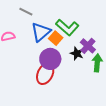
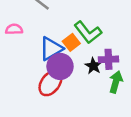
blue triangle: (41, 32) -> (51, 49), moved
purple cross: (88, 46) -> (109, 59), turned 35

